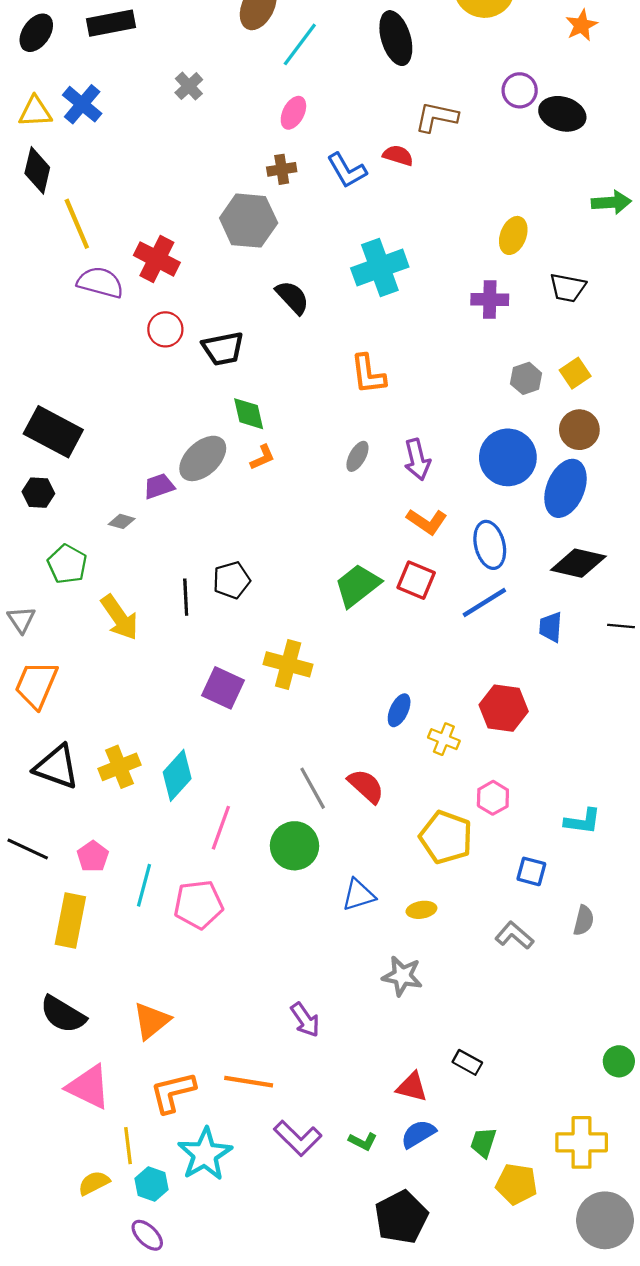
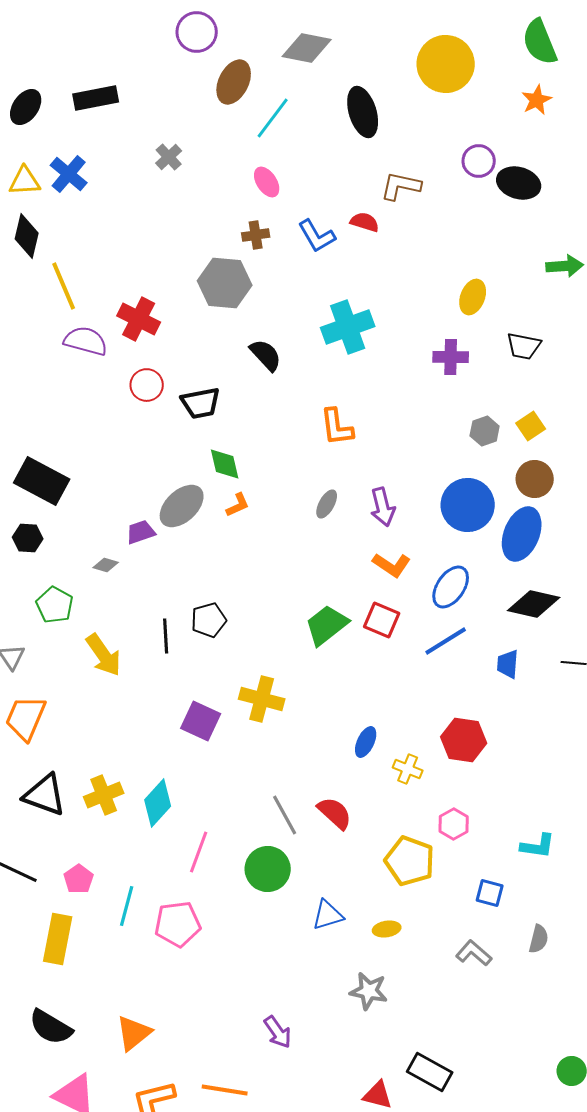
pink ellipse: (293, 113) -> (267, 182), turned -60
blue ellipse: (490, 545) -> (451, 587), turned 48
black rectangle: (467, 1062) -> (430, 1072), size x1.6

